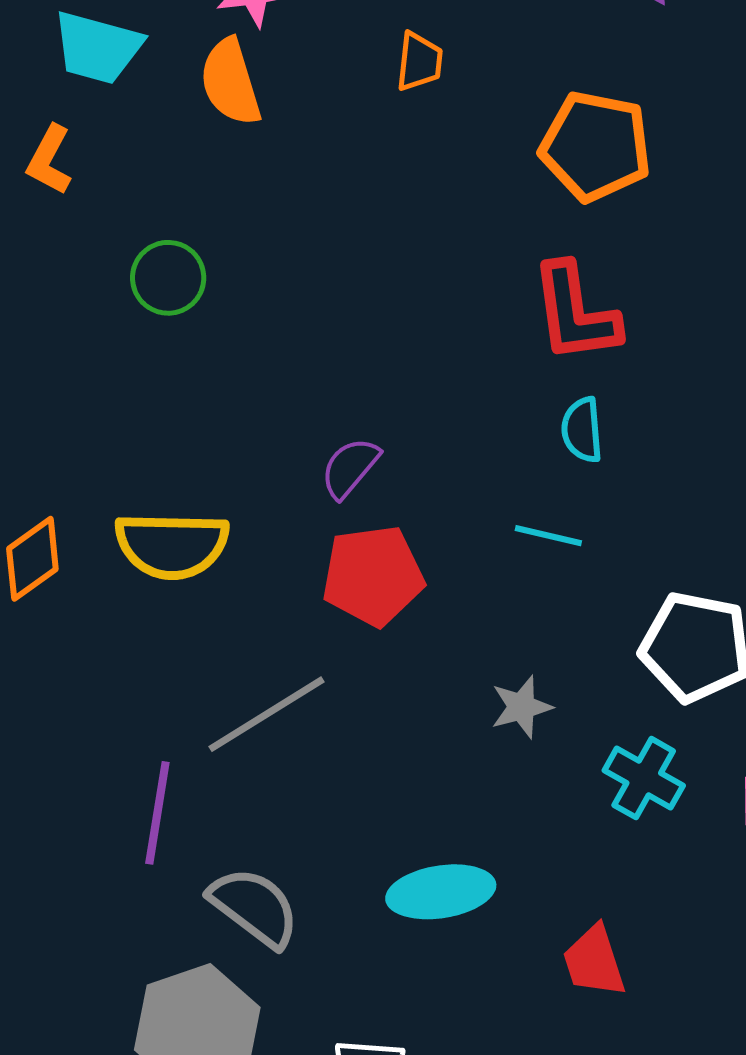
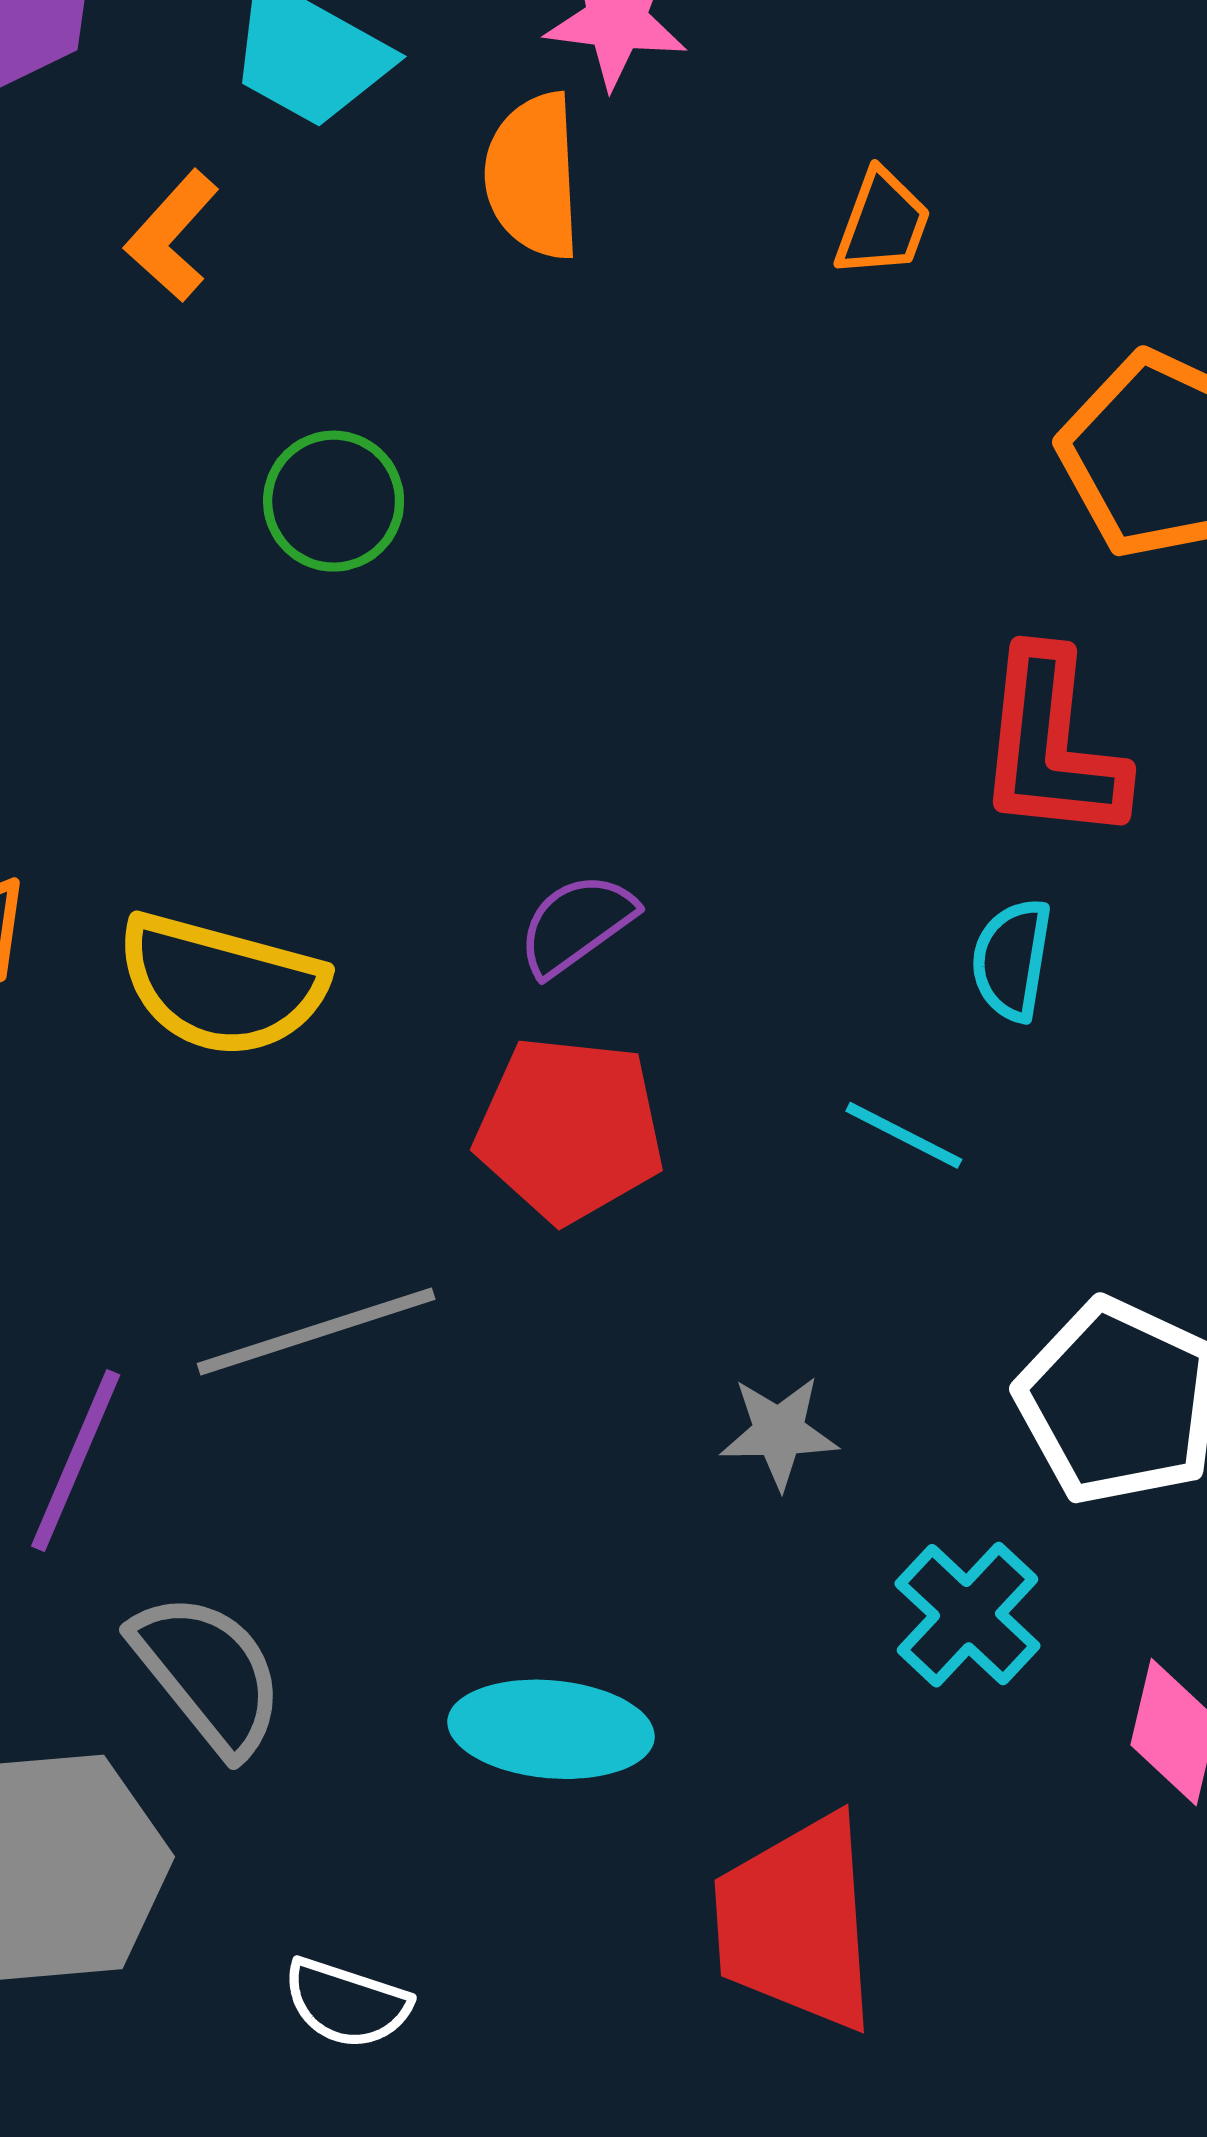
red trapezoid: (594, 961) -> (796, 1923), size x1.6

